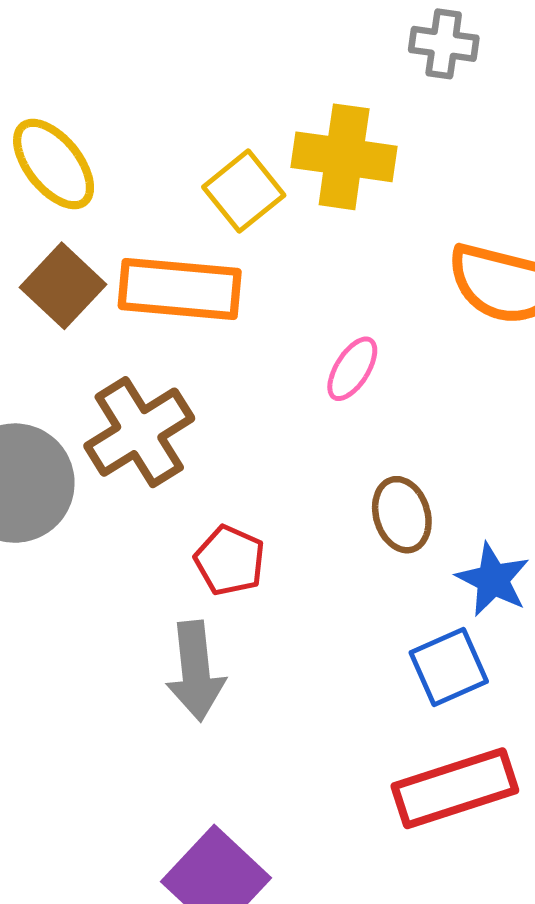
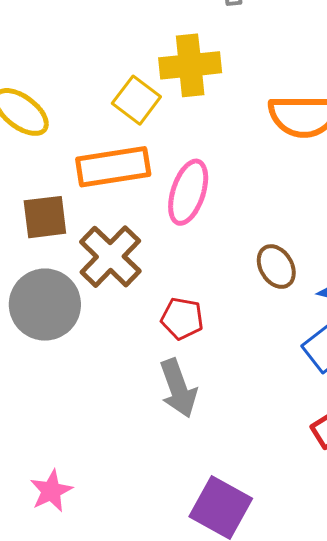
brown square: (63, 286) -> (45, 217), moved, turned -36
pink ellipse: (352, 369) -> (188, 192), moved, size x1.6

